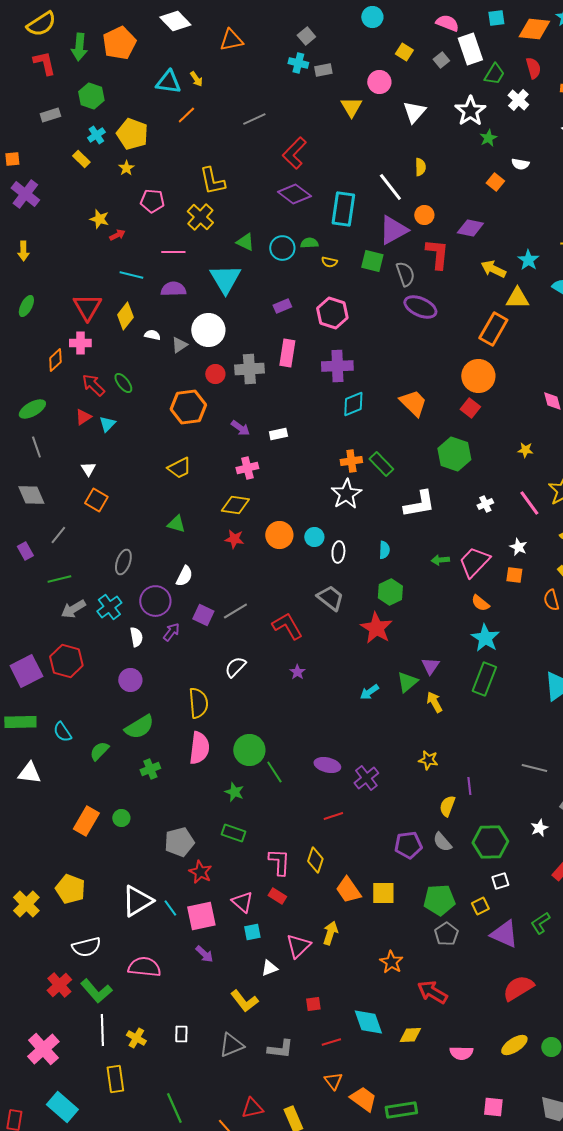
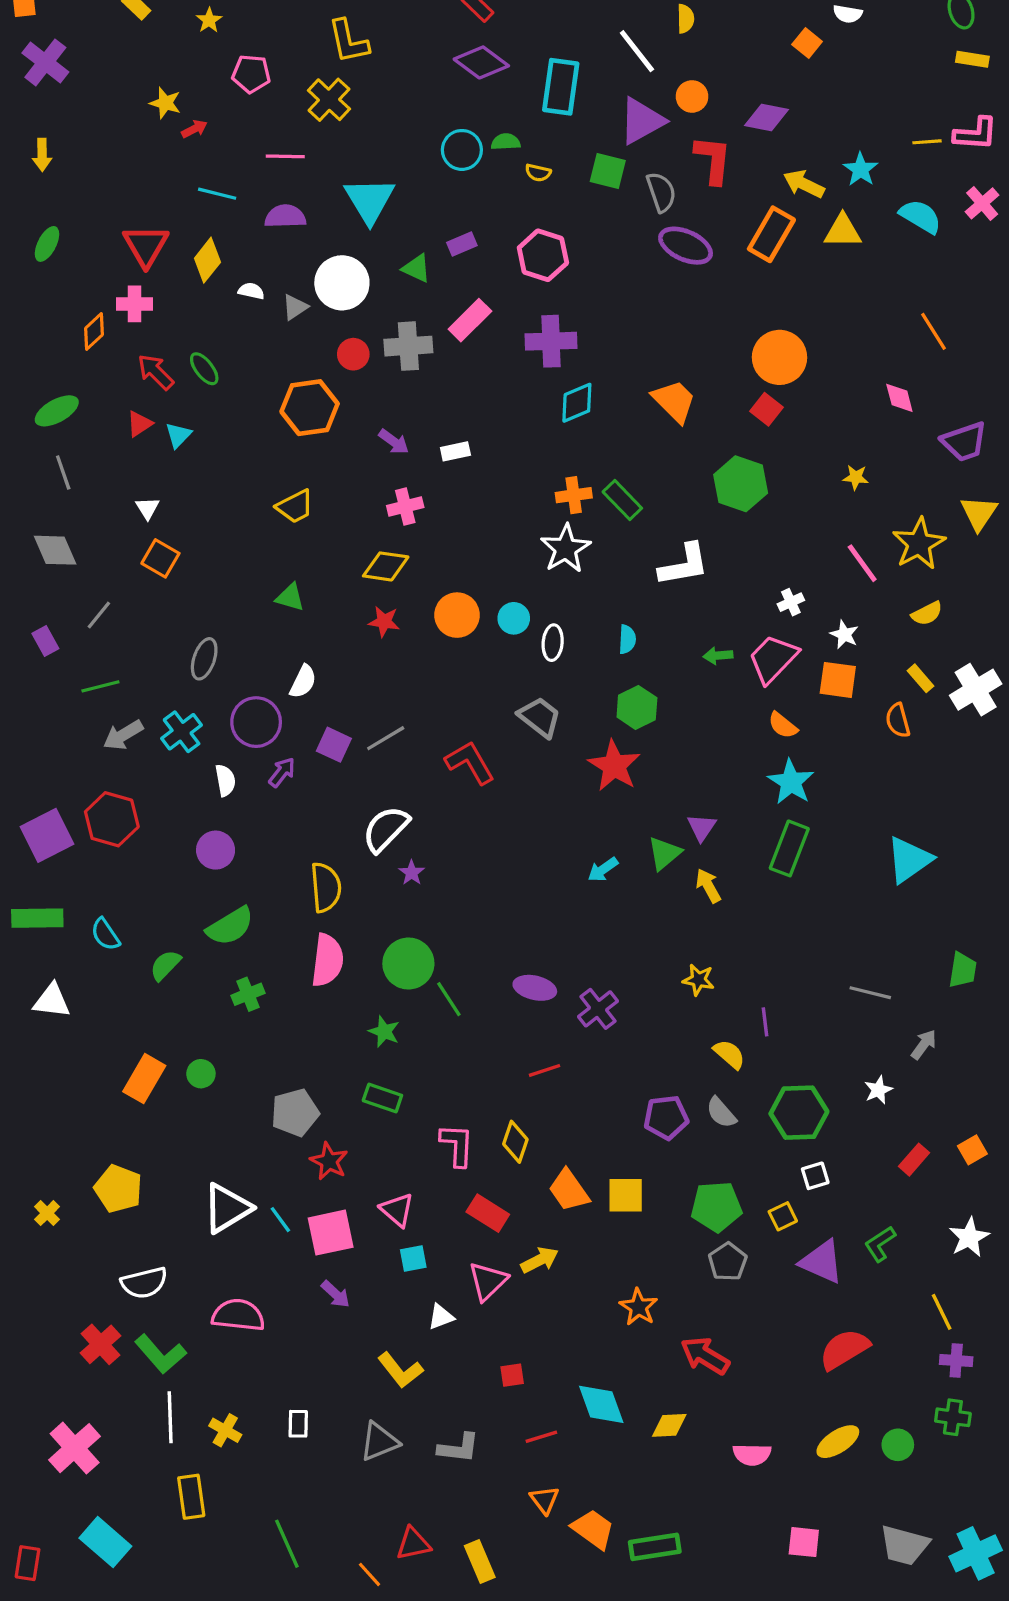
green triangle: (245, 242) -> (417, 268), moved
orange rectangle: (493, 329) -> (771, 234), moved
pink rectangle: (287, 353) -> (470, 320), turned 36
white cross: (485, 504) -> (791, 602), moved
orange square: (514, 575) -> (838, 680), size x1.4
white semicircle: (235, 667) -> (386, 829), size x1.4
purple star: (297, 672) -> (412, 873), moved
yellow semicircle: (447, 806) -> (729, 1054), turned 110
red rectangle: (277, 896) -> (488, 1213), moved, size x1.4
yellow cross: (26, 904) -> (47, 1213), size x0.6
yellow arrow: (330, 933) -> (540, 1260), turned 45

